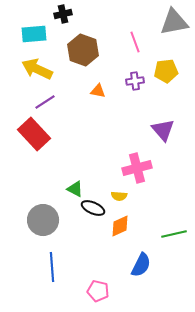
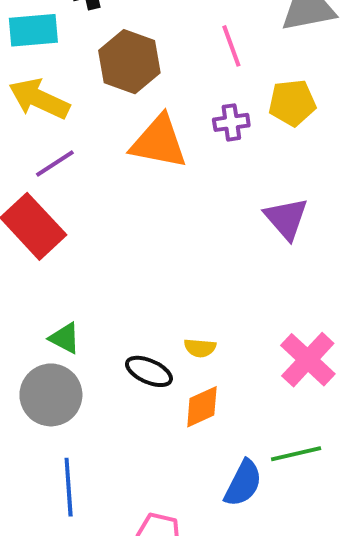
orange triangle: (98, 91) -> (159, 142), size x2.0
pink cross: (137, 168) -> (308, 360), moved, turned -32
green triangle: (75, 189) -> (65, 338), moved
green line: (174, 234) -> (296, 454), moved

